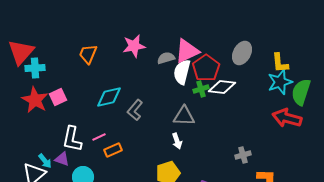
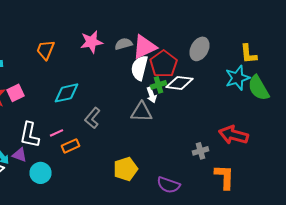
gray semicircle: (166, 58) -> (124, 44), moved
yellow L-shape: (280, 63) -> (248, 54), moved
green semicircle: (301, 92) -> (258, 88), turned -48
gray L-shape: (135, 110) -> (92, 118), moved
red arrow: (287, 118) -> (234, 135), moved
white arrow: (177, 141) -> (152, 95), moved

